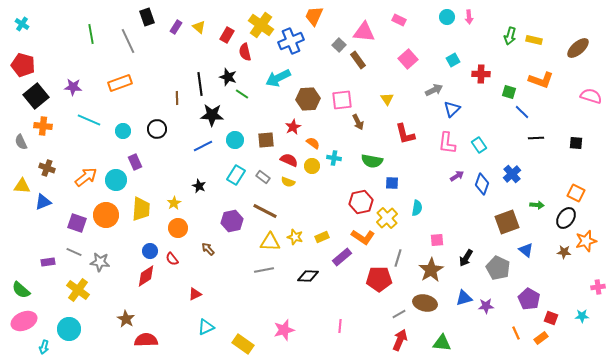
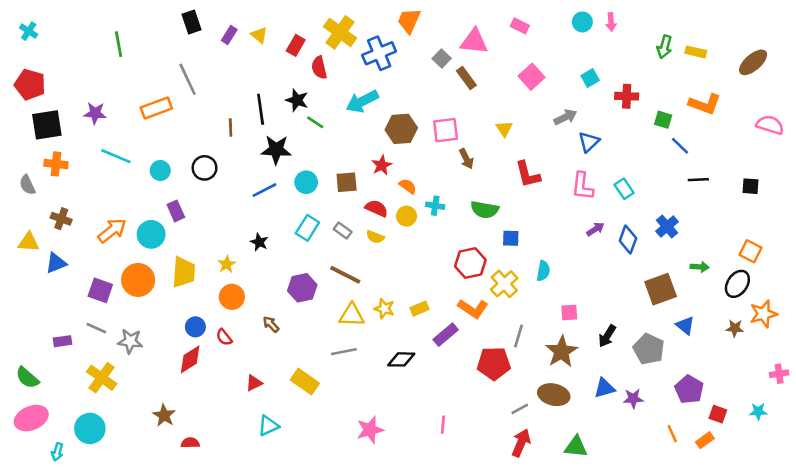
gray line: (128, 41) -> (188, 79), moved
black square: (36, 96) -> (47, 125), turned 30
red semicircle: (146, 340) -> (190, 443), size x0.6
yellow rectangle: (243, 344) -> (305, 382), moved

